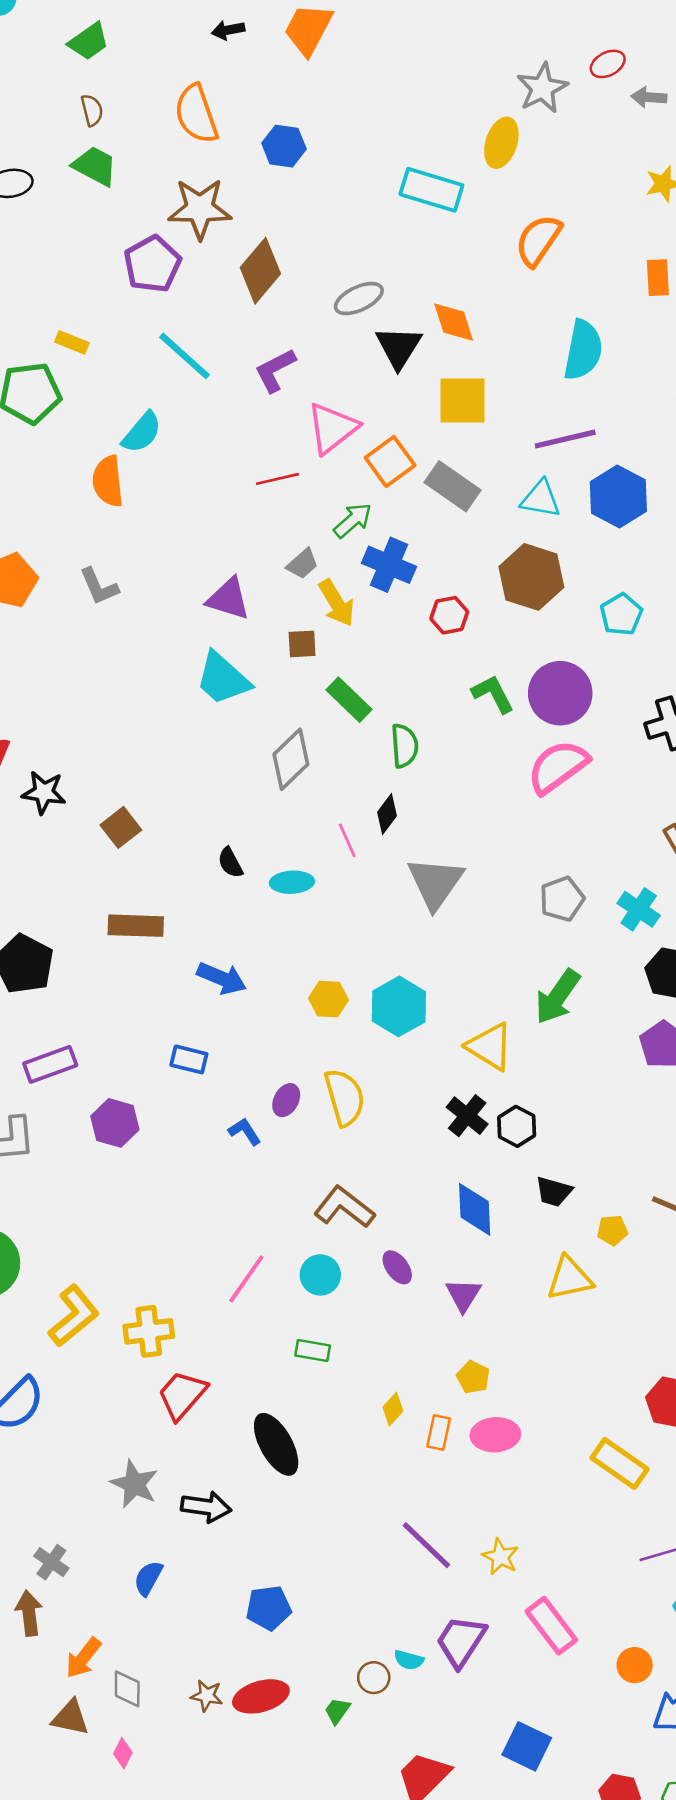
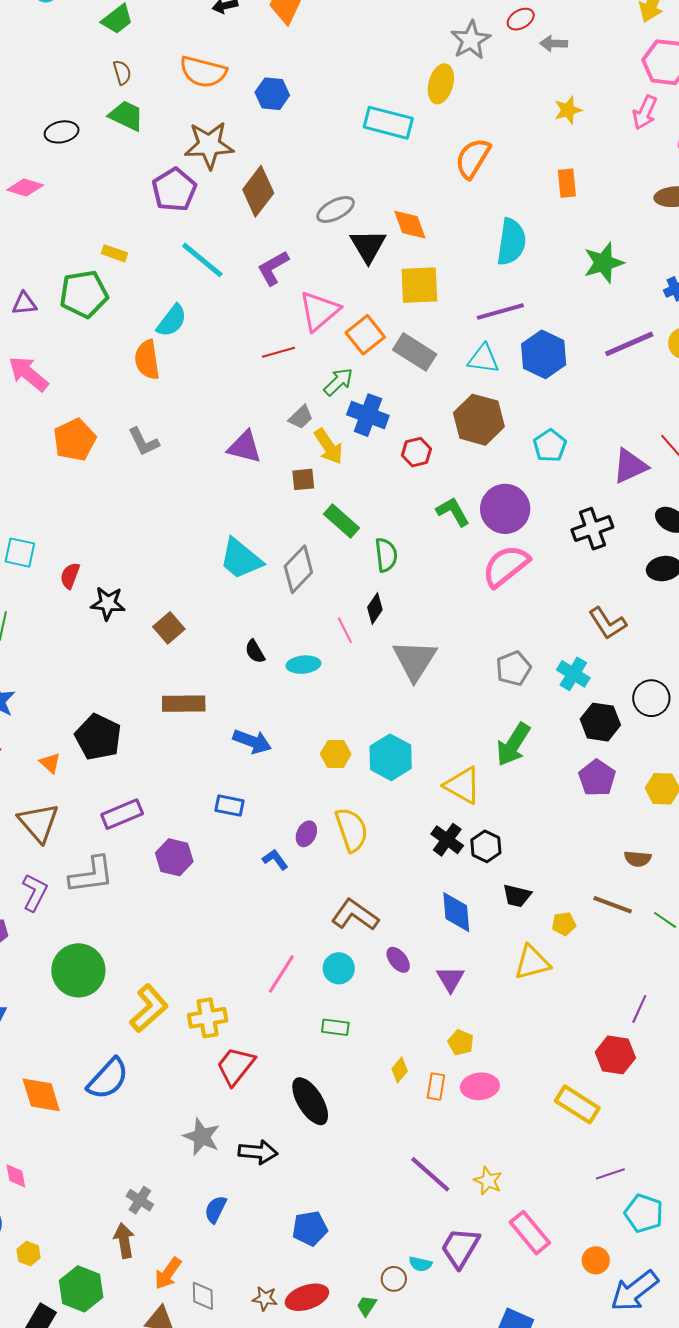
orange semicircle: (196, 114) -> (203, 72), turned -54
cyan trapezoid: (223, 679) -> (241, 559), moved

